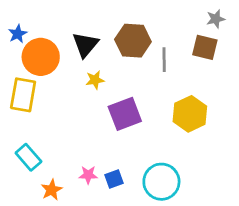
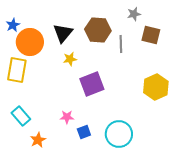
gray star: (216, 19) -> (134, 14), moved
yellow hexagon: (190, 114) -> (156, 87), moved
pink star: (88, 175) -> (67, 117), moved

